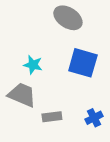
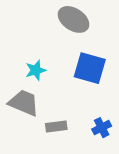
cyan star: (33, 65) -> (36, 70), turned -30

